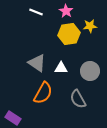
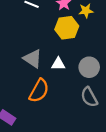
yellow star: (90, 26) -> (86, 11), moved
gray semicircle: (78, 99) -> (89, 97), moved

